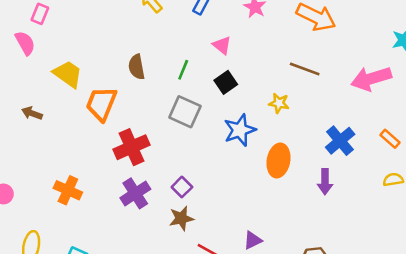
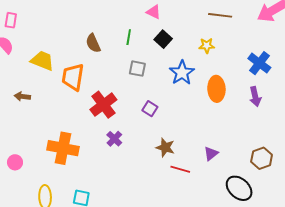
gray square: (185, 112) -> (137, 69), size x0.7
purple square: (182, 187) -> (150, 109), moved
orange cross: (68, 190) -> (63, 148), size x1.4
purple cross: (135, 193) -> (114, 139), size x0.7
brown star: (181, 218) -> (165, 147), moved, turned -30

